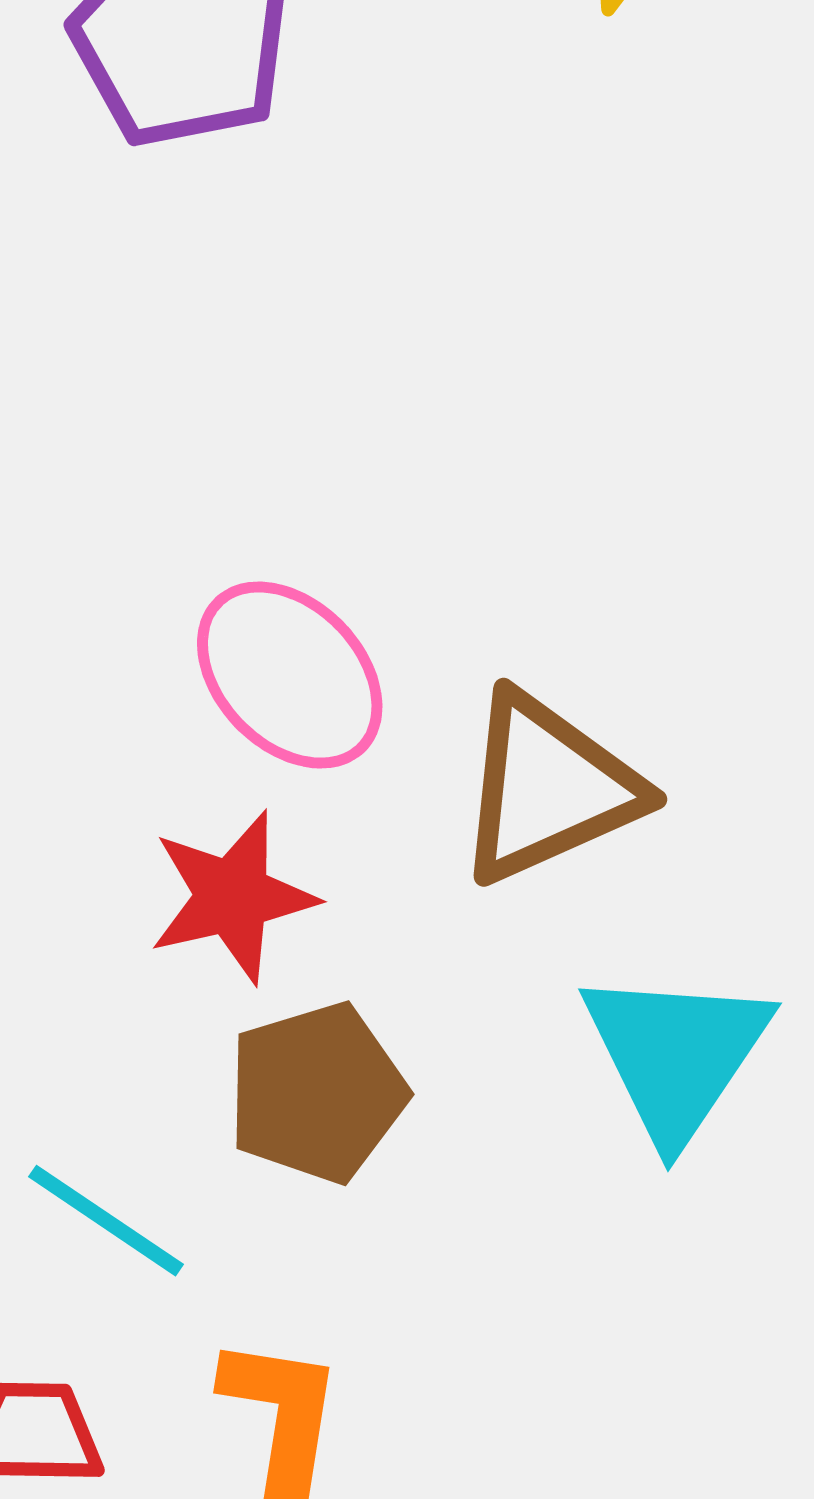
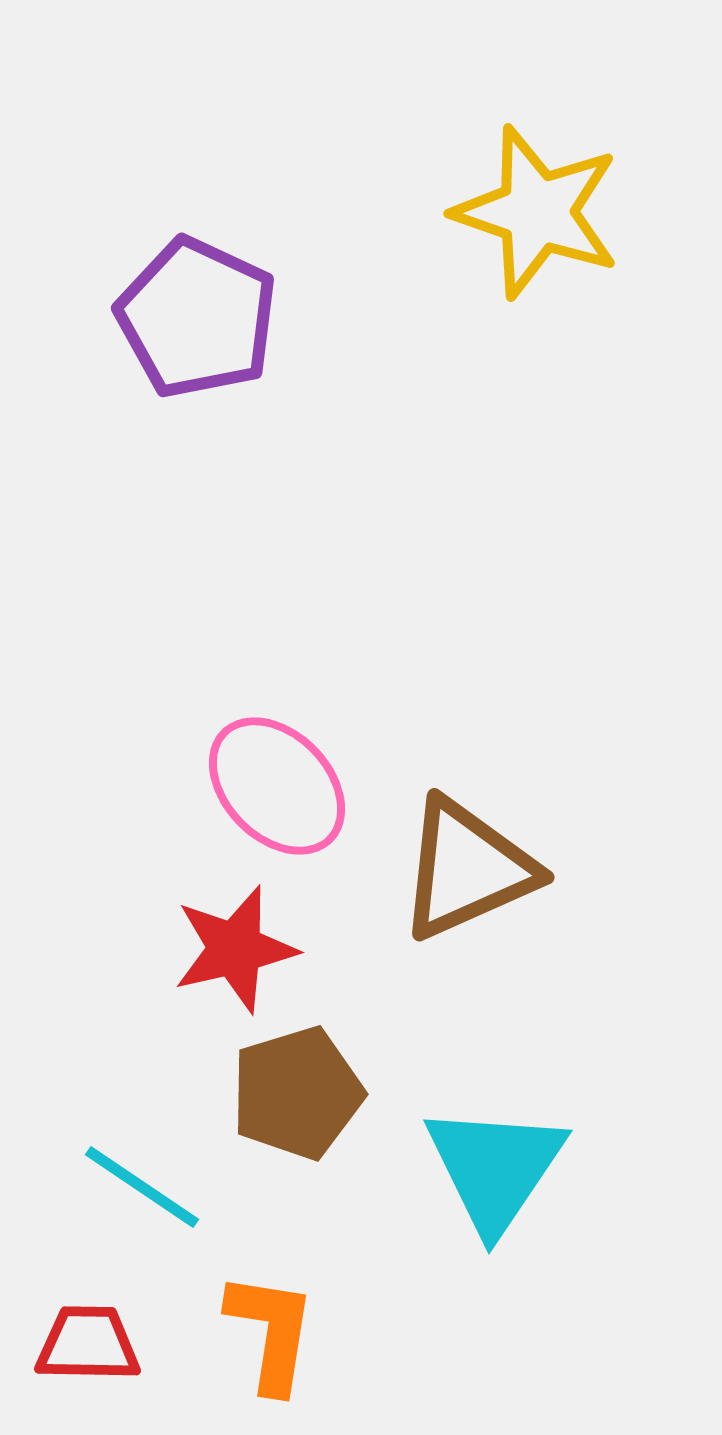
cyan triangle: (676, 1055) -> (495, 1168), moved

